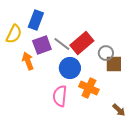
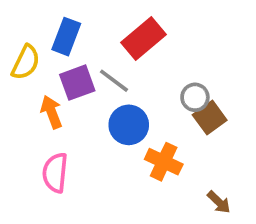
red rectangle: (82, 43) -> (143, 38), moved
brown square: (114, 64) -> (210, 118), turned -36
pink semicircle: (60, 96) -> (55, 173), moved

